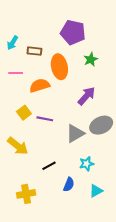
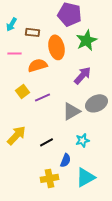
green star: (91, 59) -> (86, 40), size x1.5
purple line: (45, 119) -> (42, 97), turned -35
yellow arrow: (18, 146) -> (16, 135), moved, turned -85
cyan triangle: (96, 191) -> (85, 177), moved, size x1.5
yellow cross: (26, 194) -> (49, 178), moved

